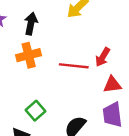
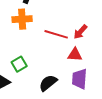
red triangle: (112, 85) -> (75, 55), moved

